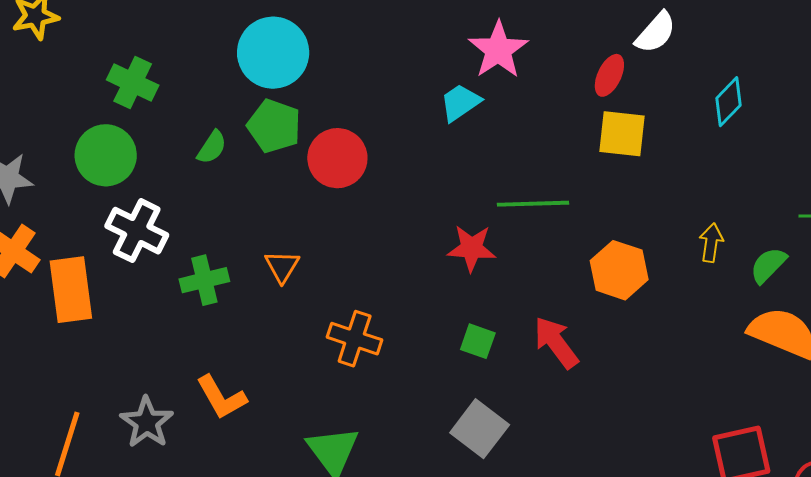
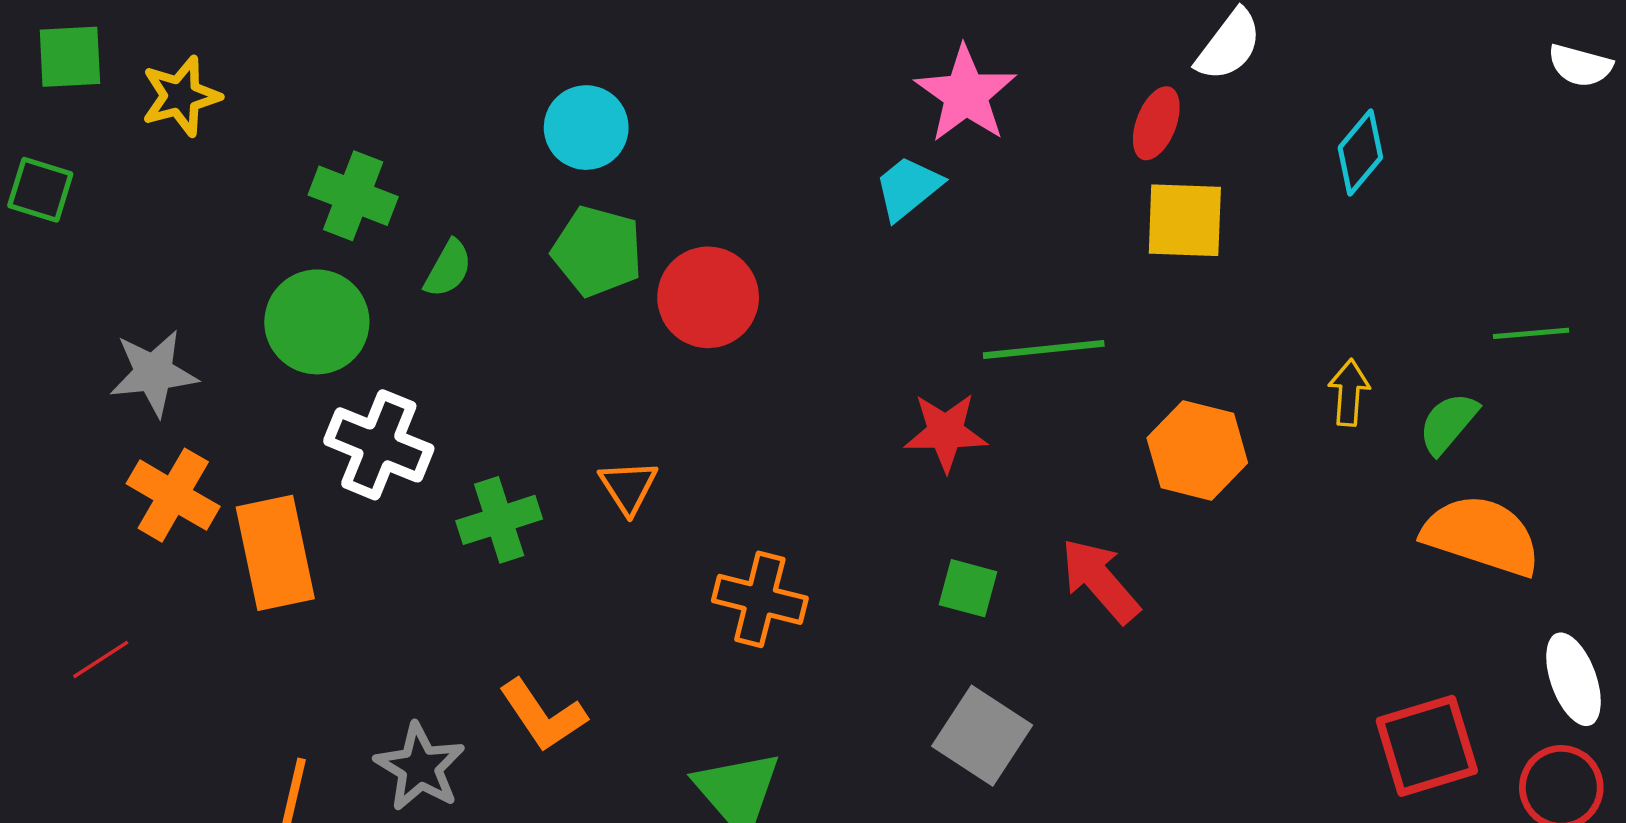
cyan circle: (273, 53) -> (586, 128), size x0.7
green semicircle: (212, 147) -> (448, 269), moved

